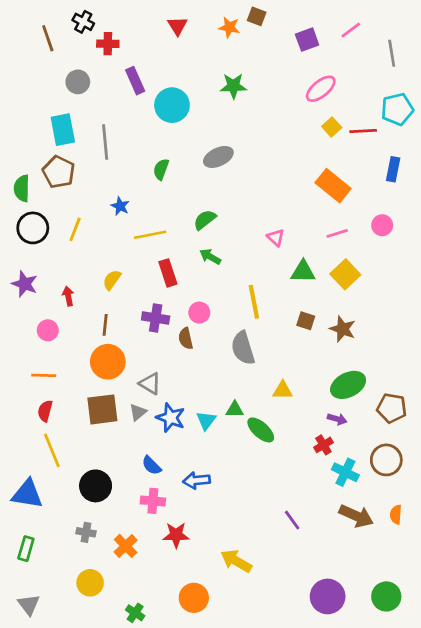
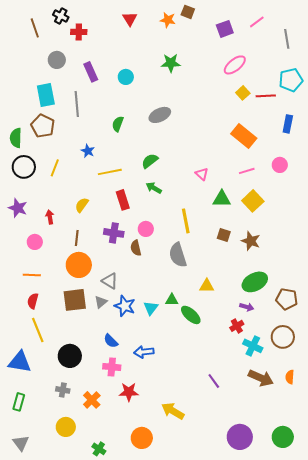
purple rectangle: (135, 81) -> (91, 72), moved
cyan circle: (172, 105) -> (126, 77), size x0.6

